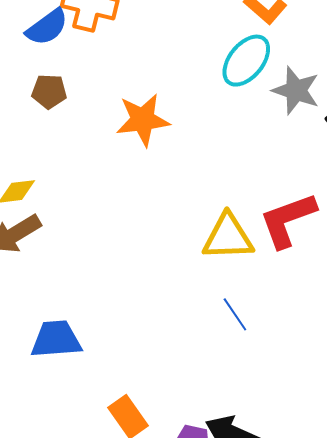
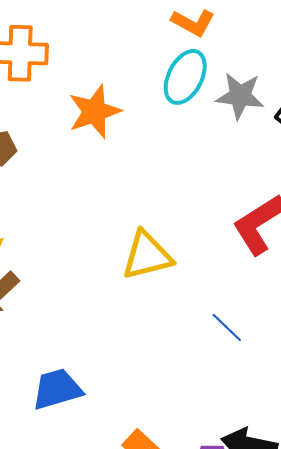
orange star: (143, 120) -> (94, 111), moved
yellow triangle: (228, 237) -> (147, 256), moved

